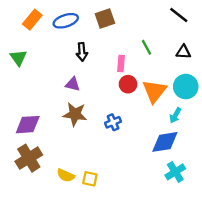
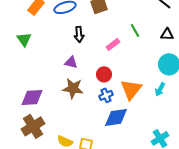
pink rectangle: (121, 63) -> (113, 44), turned 48
red circle: (128, 84) -> (104, 74), moved
orange triangle: (155, 91) -> (131, 89), moved
blue diamond: (165, 142) -> (116, 117), moved

